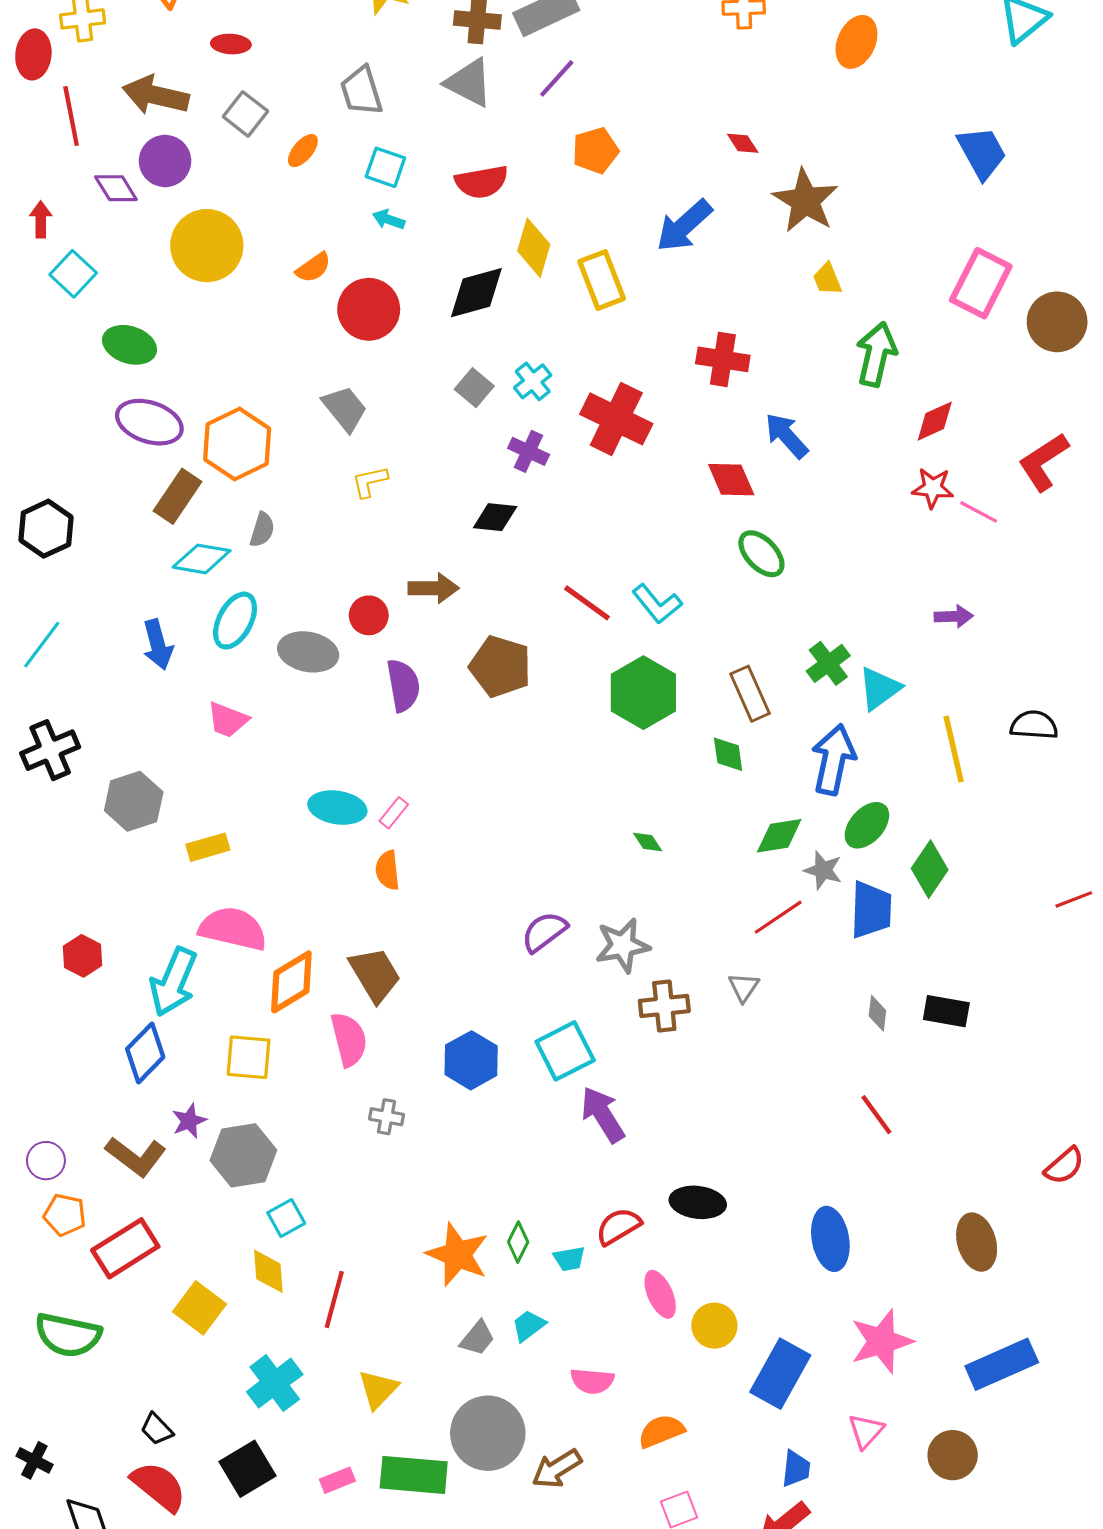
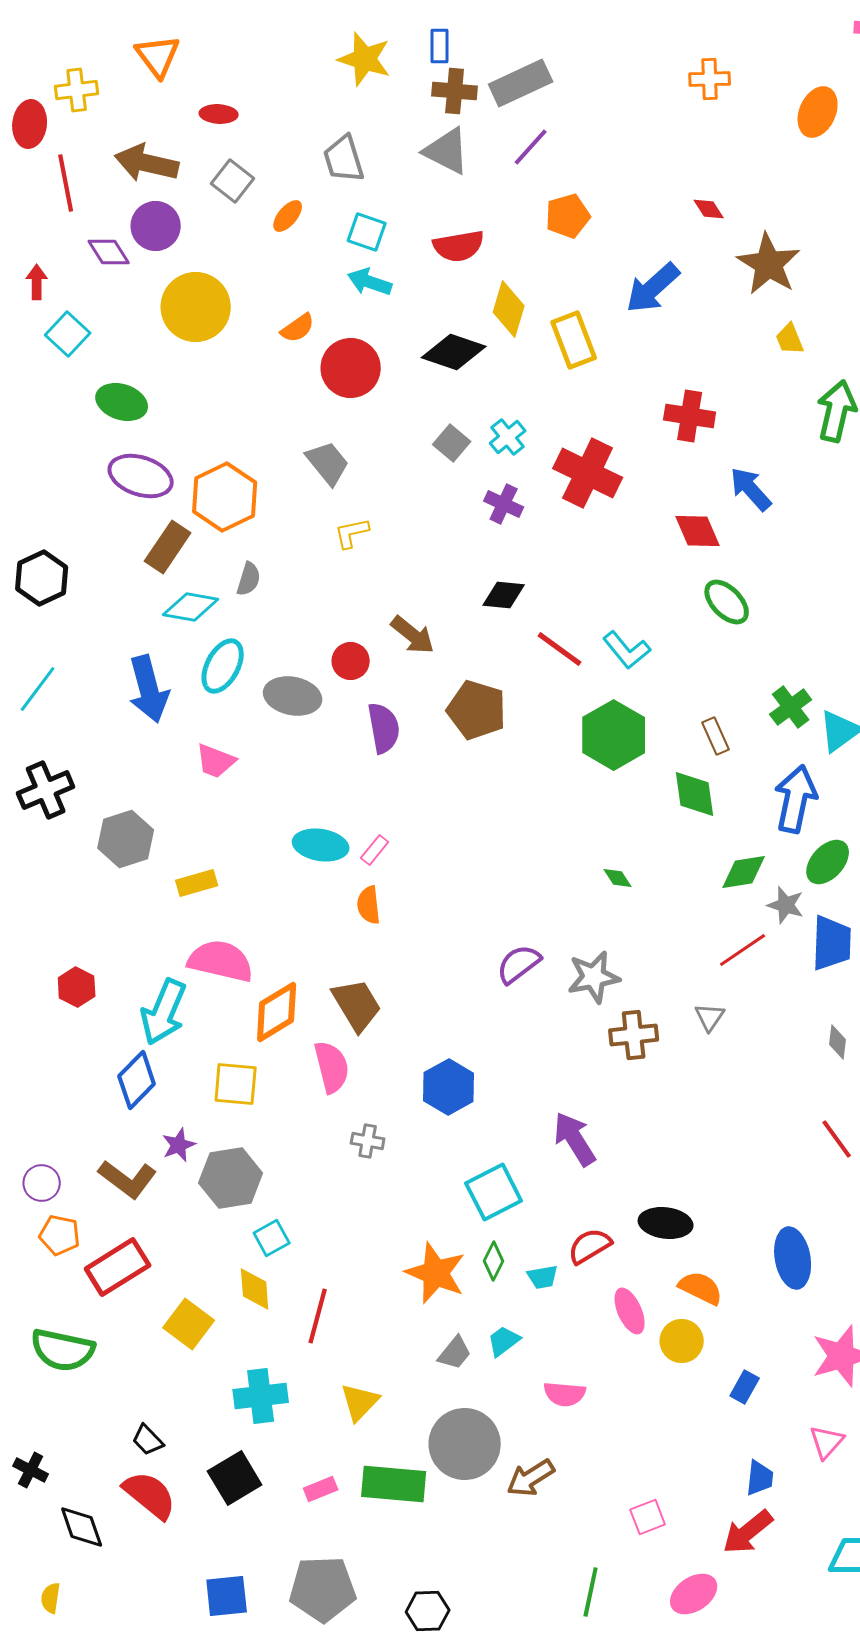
cyan arrow: (389, 219) -> (370, 282), size x1.4
black diamond: (476, 293) -> (454, 352), turned 34
black diamond: (495, 517) -> (504, 595), moved
brown arrow: (433, 588) -> (413, 635), turned 39
blue arrow: (158, 645) -> (149, 689), size x1.4
brown rectangle: (750, 694) -> (716, 736), size x0.7
green diamond: (728, 754) -> (695, 794), size x1.4
cyan square: (565, 1051) -> (494, 1192), moved
blue rectangle: (780, 1374) -> (745, 1387), size x0.5
cyan cross: (275, 1383) -> (261, 1396), turned 30
orange semicircle: (661, 1431) -> (701, 1288), moved, turned 48

